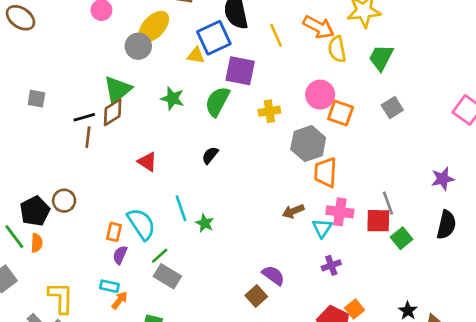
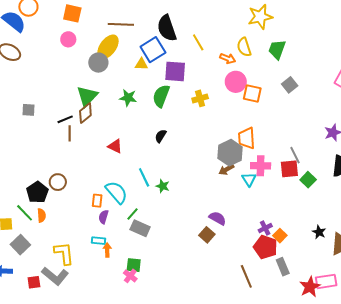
orange arrow: (319, 27) -> (228, 58), moved, size x0.7
gray hexagon: (308, 144) -> (230, 153), moved
purple cross: (331, 265) -> (265, 228), moved
orange arrow: (120, 300) -> (107, 250), turned -32

